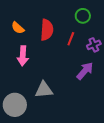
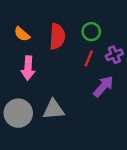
green circle: (83, 16) -> (91, 32), moved
red line: (71, 39) -> (89, 58), moved
gray circle: (15, 105) -> (18, 113), moved

